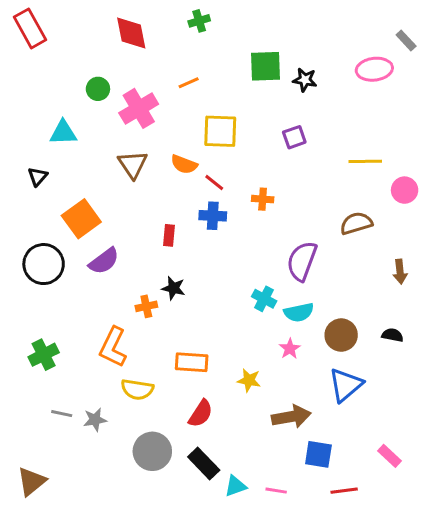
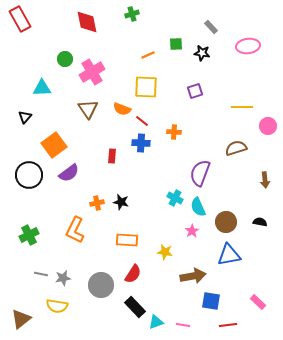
gray rectangle: (406, 41) -> (211, 27), moved
green square: (266, 66) -> (176, 44), size x0.6
orange line: (189, 83) -> (148, 55), moved
black star: (173, 288) -> (121, 202), moved
cyan semicircle: (299, 312) -> (198, 207), turned 78
blue triangle: (346, 385) -> (229, 255), turned 30
yellow semicircle: (137, 389) -> (57, 306), moved
gray circle: (152, 451) -> (101, 285), moved

